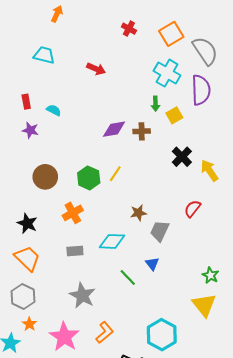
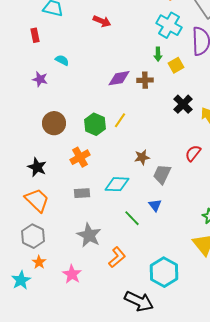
red rectangle: (26, 102) -> (35, 35), moved
orange L-shape: (105, 333) -> (117, 257), moved
pink star: (64, 337) -> (72, 274), size x0.7

